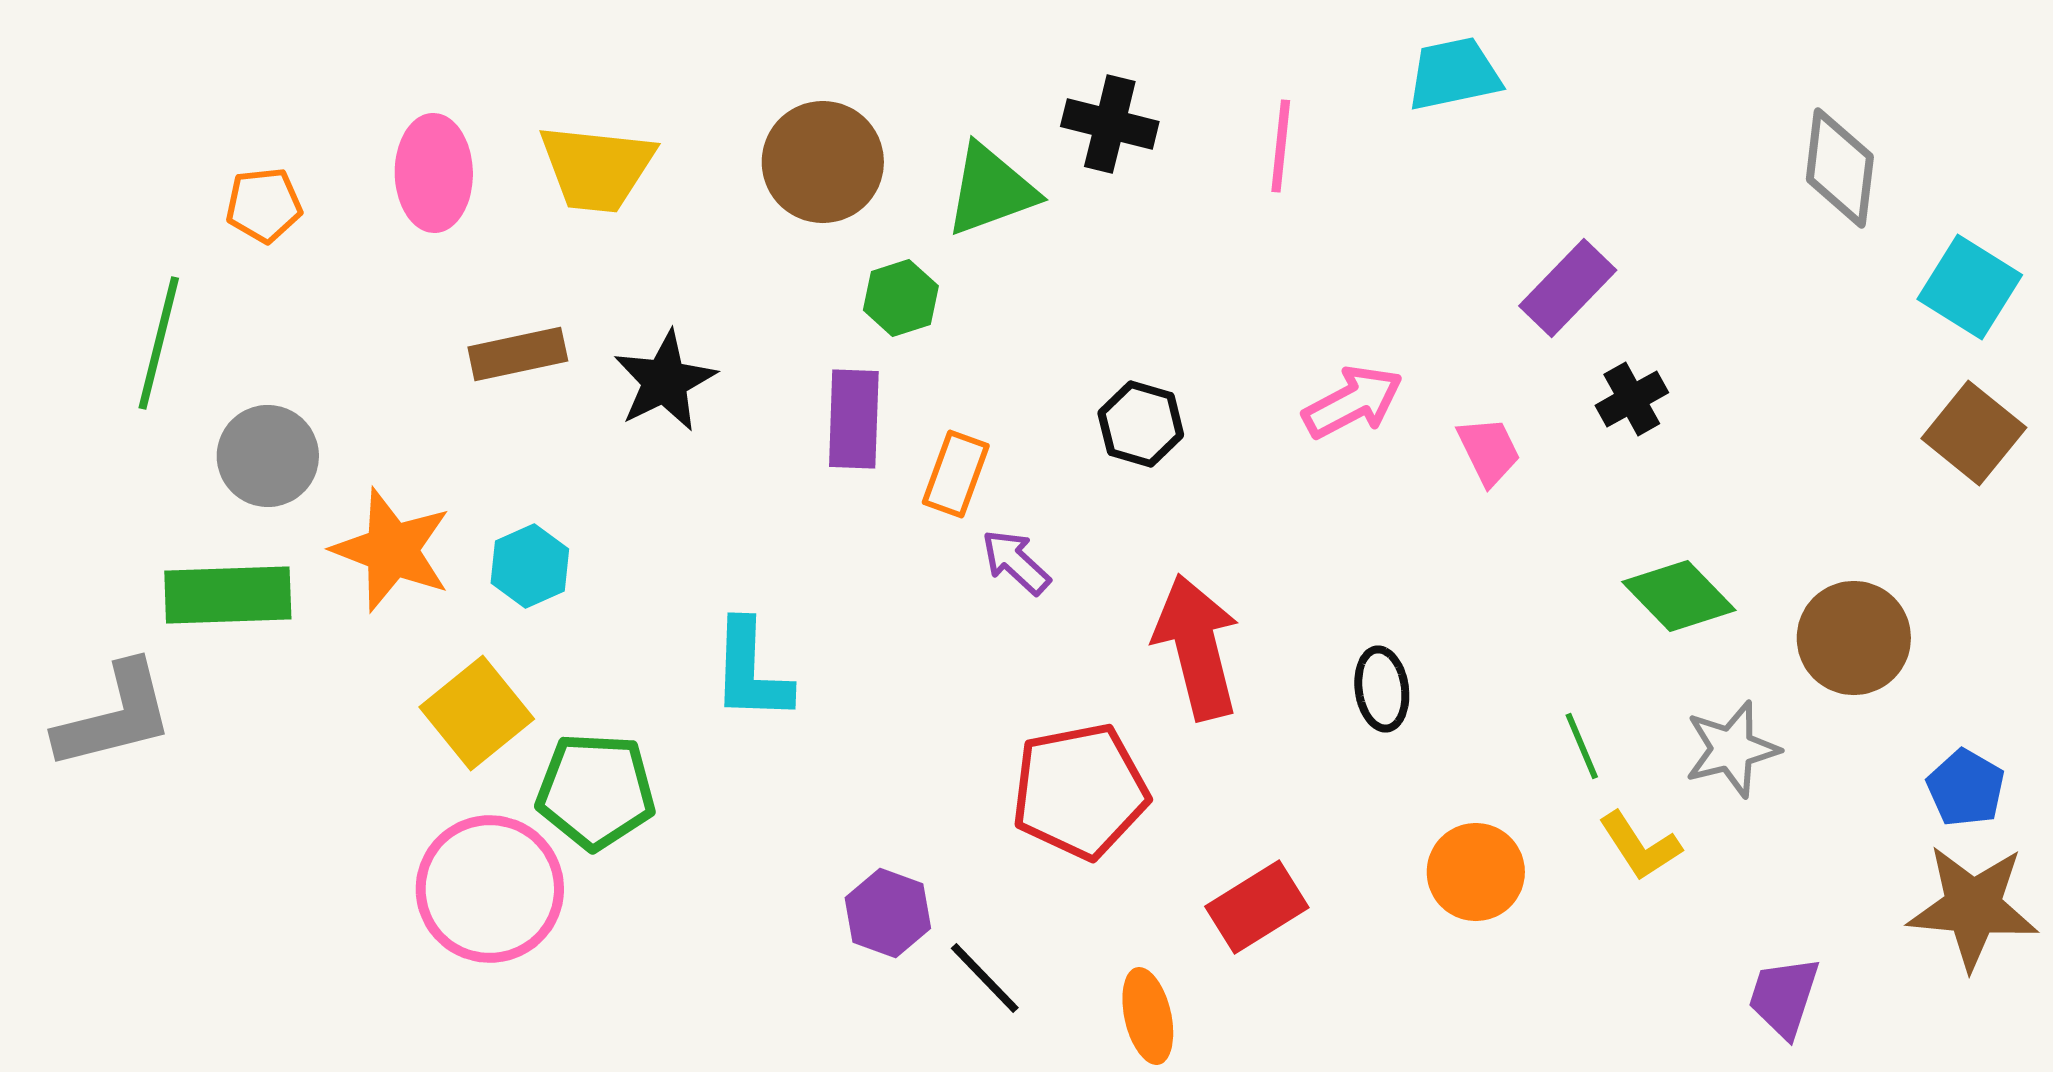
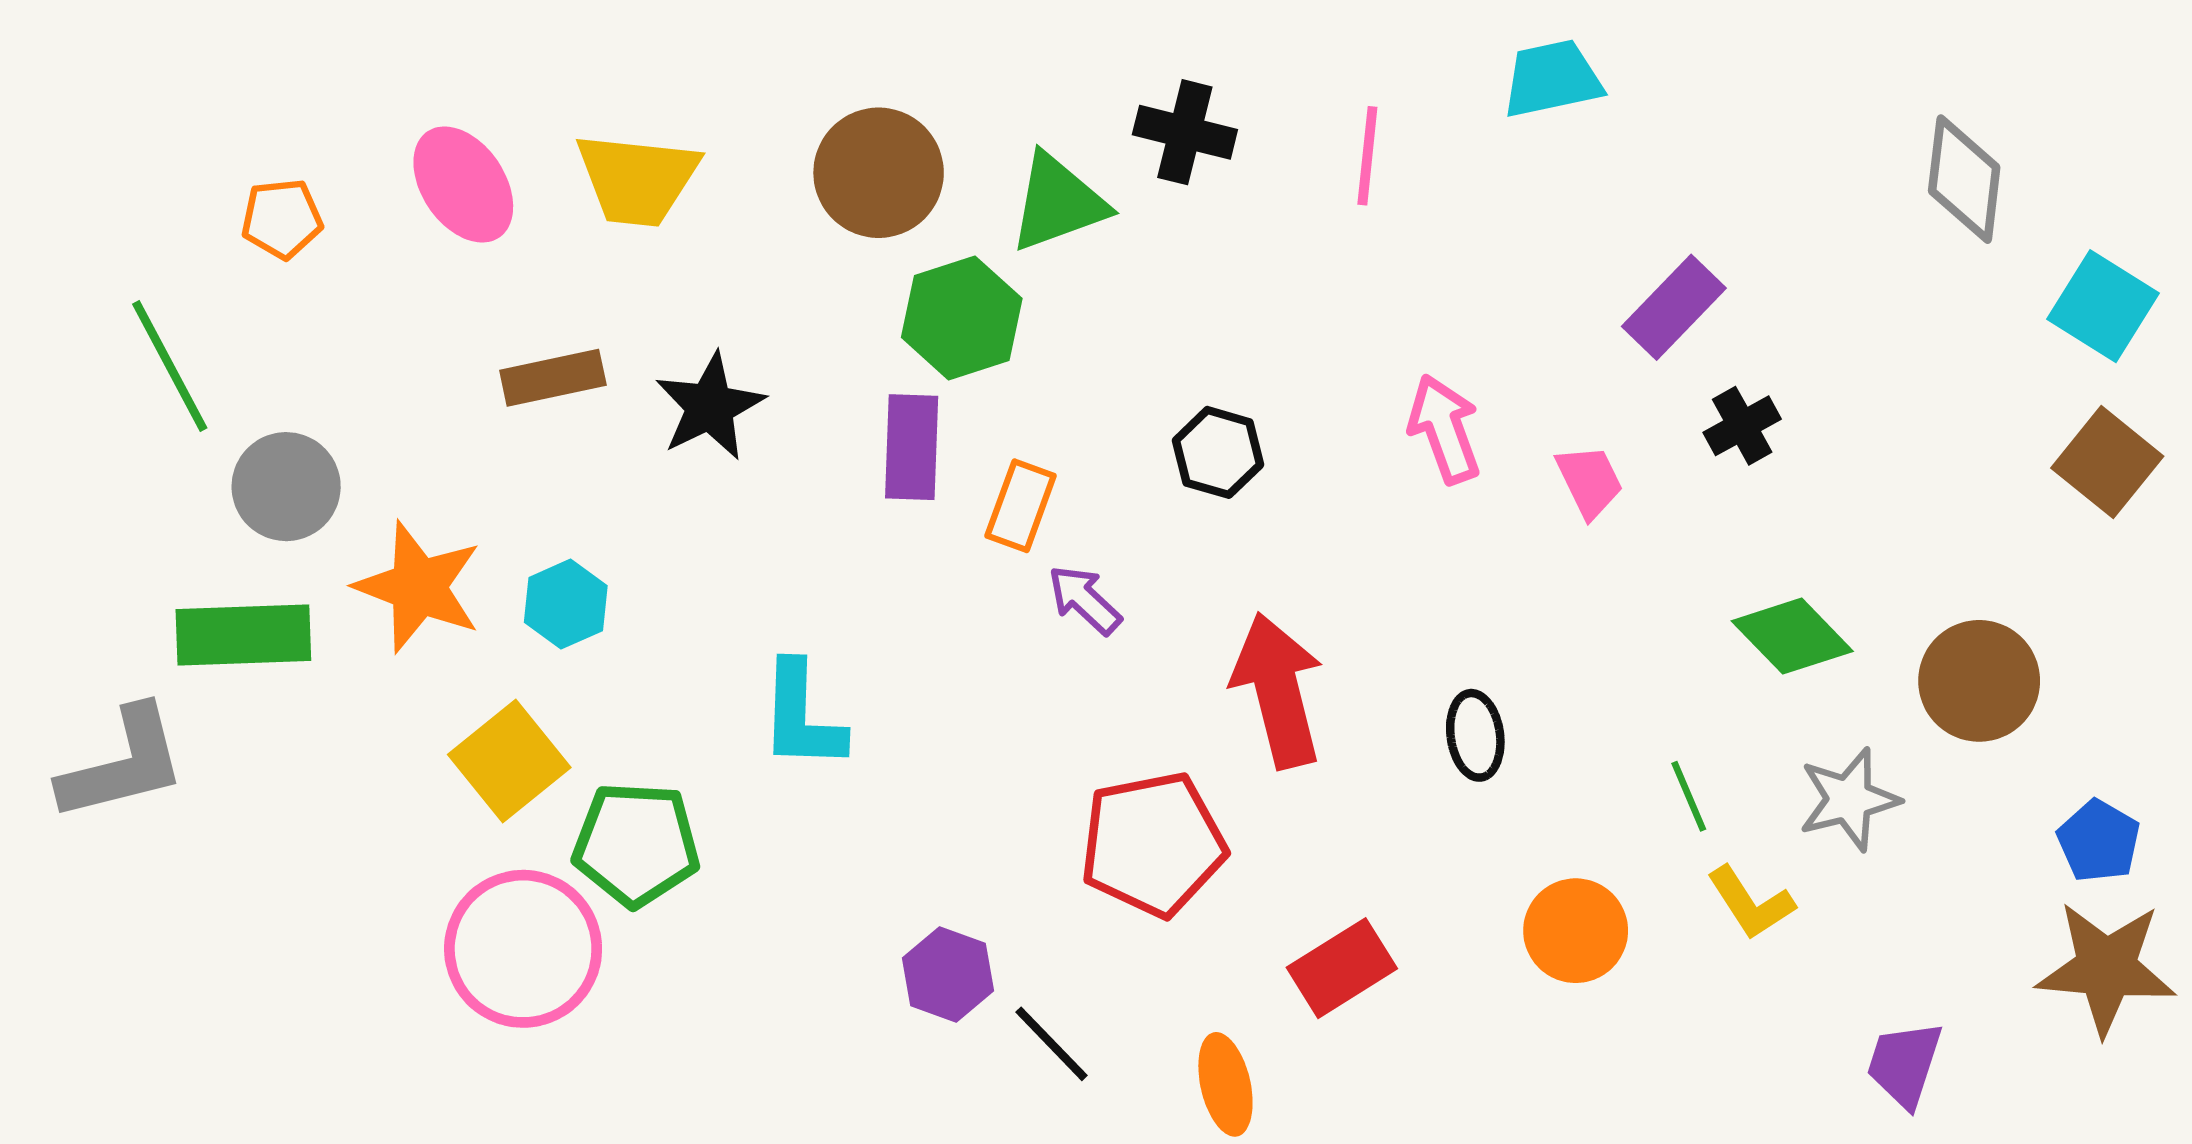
pink ellipse: (434, 173) -> (463, 184), turned -33
green hexagon: (901, 298) -> (962, 318), size x1.5
green line: (159, 343) -> (170, 366), turned -42
pink arrow: (1353, 402) -> (1444, 429), turned -82

